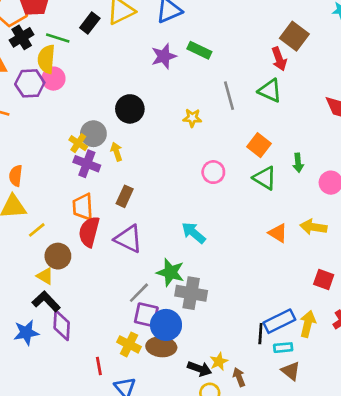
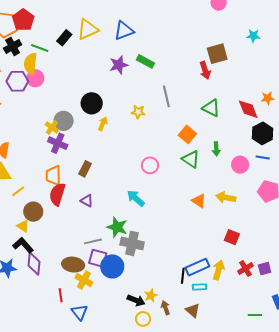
brown square: (294, 36) -> (217, 54), turned 35
green triangle: (270, 91) -> (211, 108), moved
yellow arrow: (116, 152) -> (103, 124), moved, turned 40
pink circle: (213, 172) -> (150, 165), moved
purple triangle: (129, 239) -> (87, 201), size x0.6
gray line: (139, 293) -> (93, 241), turned 30
brown ellipse: (161, 347) -> (73, 265), moved
brown triangle: (291, 371) -> (193, 310), moved

